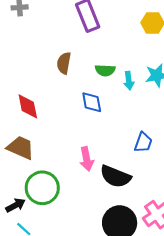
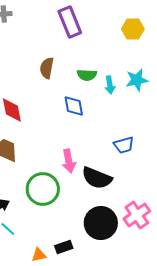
blue trapezoid: (143, 142) -> (124, 145), turned 55
green circle: (42, 188) -> (43, 189), moved

